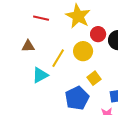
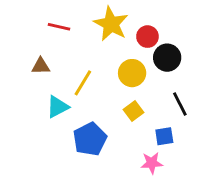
red circle: (98, 34) -> (147, 37), moved
yellow circle: (83, 51) -> (132, 73), moved
blue pentagon: (77, 98) -> (90, 139), moved

